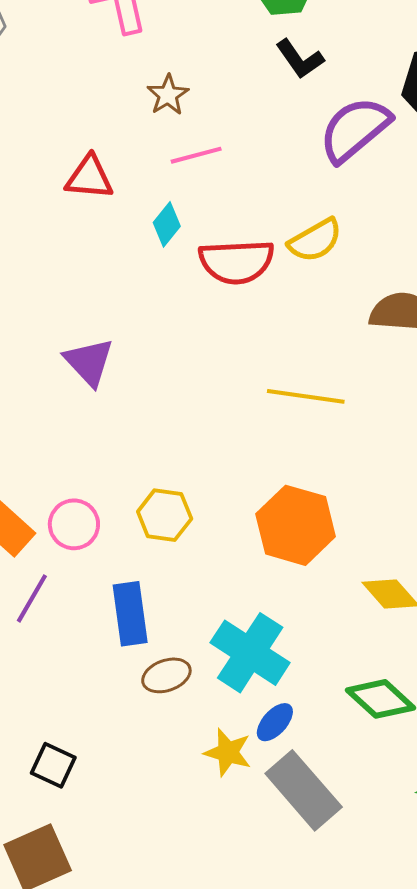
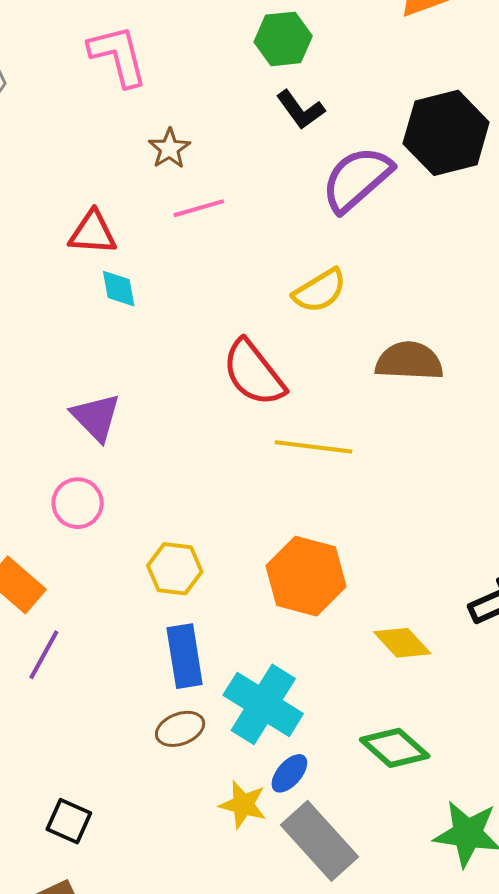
cyan diamond: (167, 224) -> (119, 289), moved, turned -48
red semicircle: (236, 262) -> (254, 373), moved, turned 56
pink circle: (74, 524) -> (78, 503), moved
blue rectangle: (130, 614) -> (185, 656), moved

